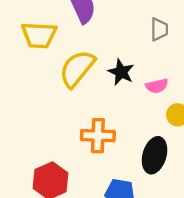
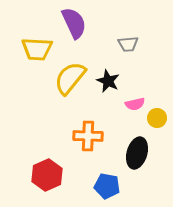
gray trapezoid: (159, 29) -> (128, 44), moved, turned 85
pink semicircle: (157, 86) -> (135, 104), moved

